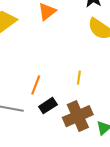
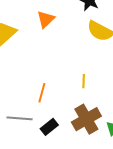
black rectangle: (48, 106) -> (49, 127), moved

